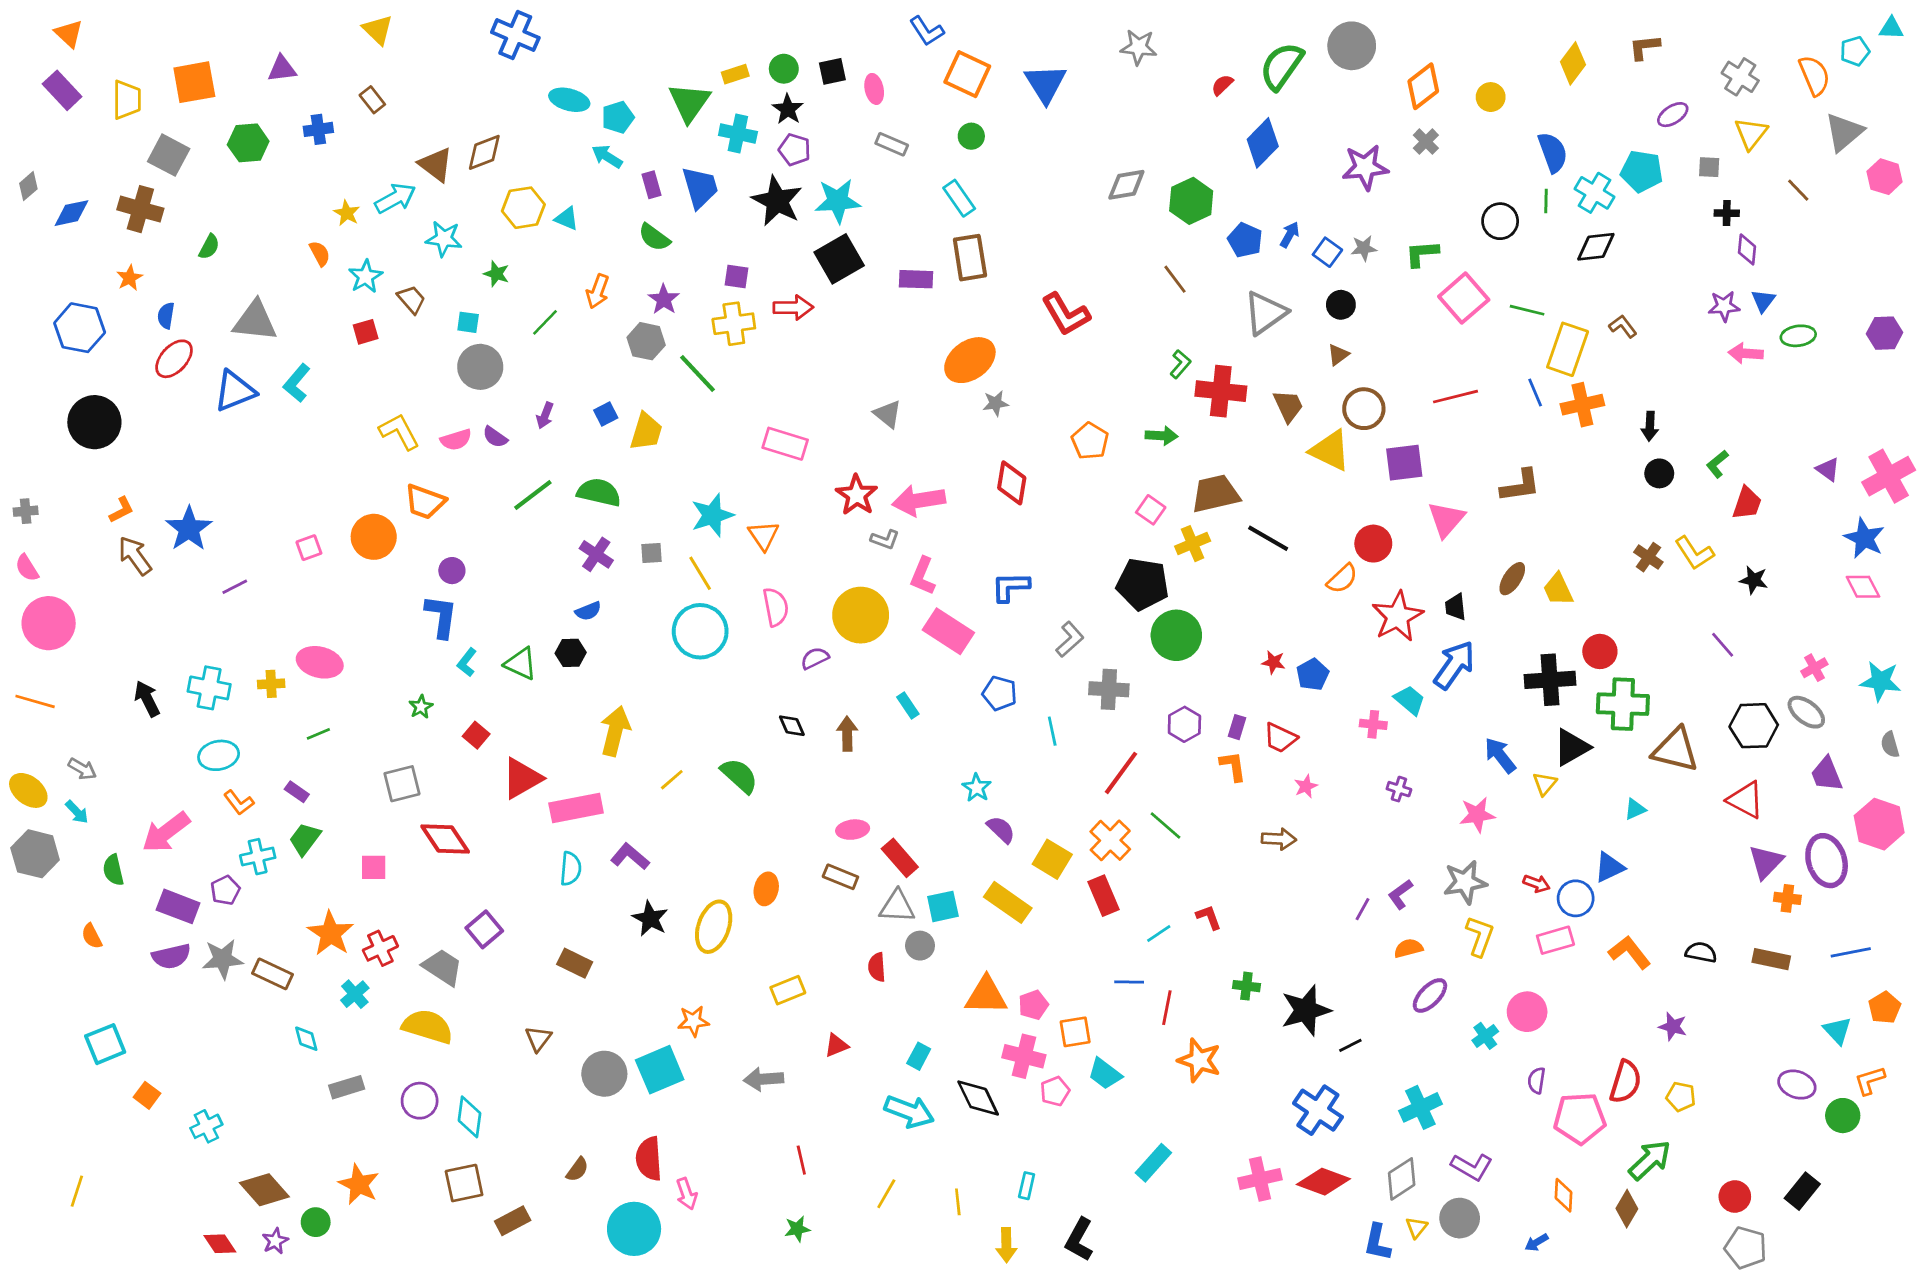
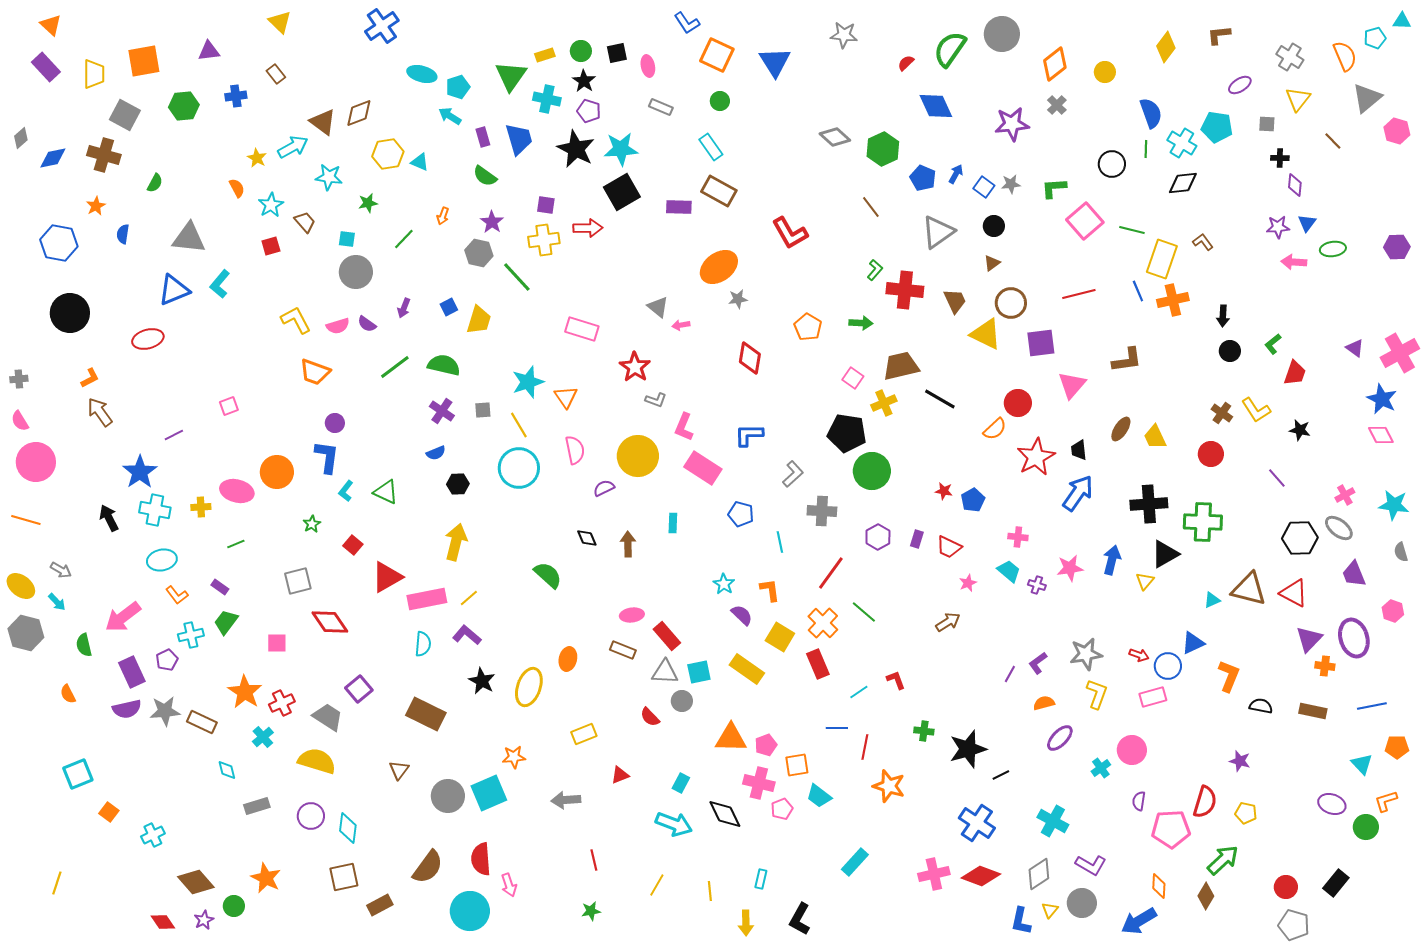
blue cross: (515, 35) -> (382, 26), turned 32
blue diamond: (1263, 143) -> (936, 106), turned -69
gray diamond: (1126, 185) -> (835, 137), turned 52
brown rectangle: (970, 258) -> (719, 191), turned -52
green star: (496, 274) -> (368, 203), turned -30
orange arrow: (598, 291) -> (443, 216), size x0.7
red ellipse: (174, 359) -> (148, 339), moved, turned 32
pink arrow: (919, 500) -> (681, 325), moved, size x0.5
blue star: (189, 529) -> (140, 472), moved
orange circle: (374, 537) -> (277, 472), moved
red circle: (1600, 651) -> (1211, 454), moved
black hexagon: (571, 653) -> (458, 484), moved
cyan trapezoid: (1410, 700) -> (1009, 571), moved
cyan rectangle: (908, 705) -> (673, 523), turned 36
brown triangle: (1675, 750) -> (1249, 589), moved
blue arrow: (1500, 755) -> (1112, 560), turned 52
orange L-shape: (1233, 766) -> (770, 590), moved
yellow line: (672, 780) -> (469, 598), moved
pink star: (1477, 815) -> (1070, 568), moved
pink hexagon: (1879, 824) -> (1393, 611), size x0.6
brown arrow: (1279, 839) -> (948, 622), turned -35
purple rectangle: (178, 906) -> (132, 672), turned 44
orange L-shape: (1630, 952) -> (1229, 676), moved, turned 60
brown rectangle: (575, 963) -> (426, 714), size x1.5
red semicircle: (877, 967) -> (650, 717), turned -40
orange pentagon: (1885, 1008) -> (1397, 747), turned 30
cyan cross: (1420, 1107) -> (1053, 821), turned -36
brown semicircle: (577, 1170) -> (428, 867), size x1.8
blue arrow: (1537, 1242) -> (1139, 921), size x2.0

